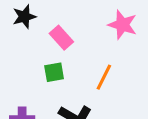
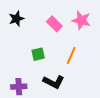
pink rectangle: (61, 38) -> (54, 24), moved

